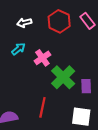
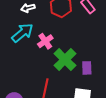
cyan arrow: (18, 49) -> (22, 33), size x1.6

